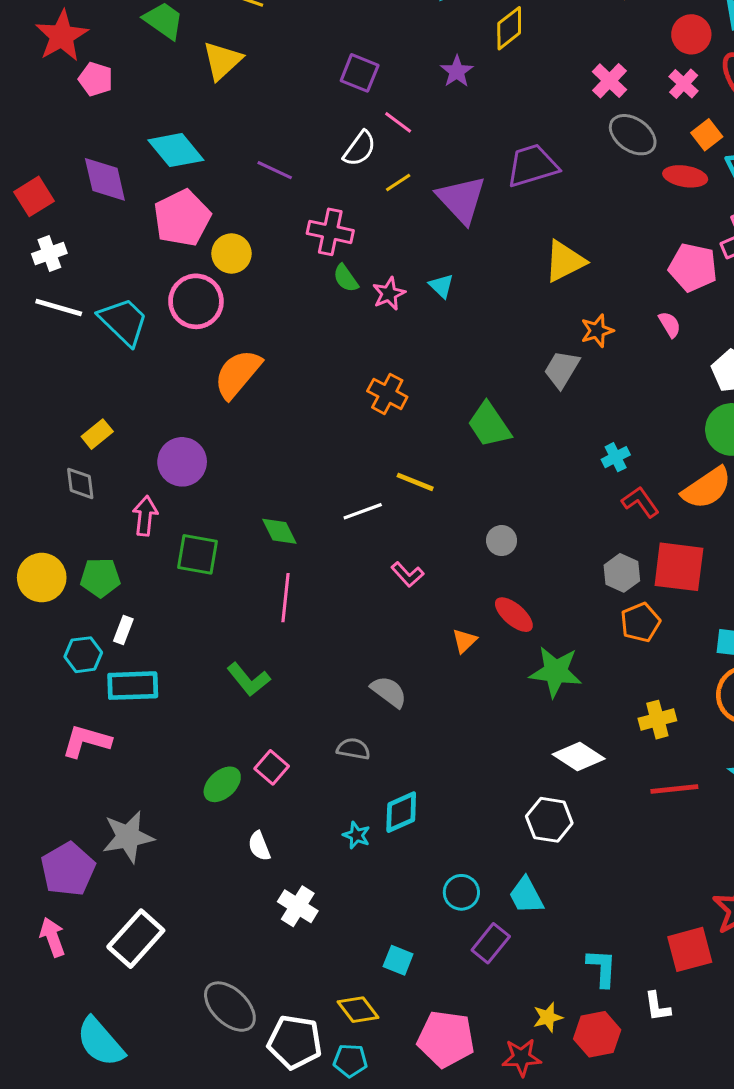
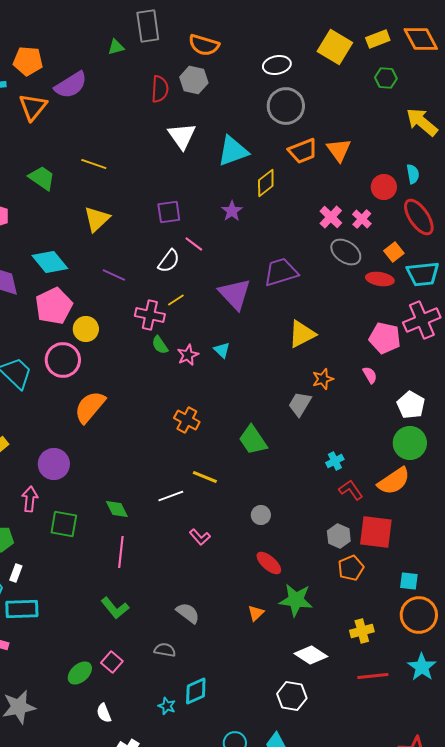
yellow triangle: (222, 61) -> (97, 219), moved
purple square: (360, 73) -> (169, 212), turned -30
pink cross: (684, 84) -> (362, 219), moved
yellow line: (398, 183) -> (176, 300), moved
orange triangle: (464, 641) -> (256, 613), moved
green L-shape: (248, 679) -> (115, 608), moved

